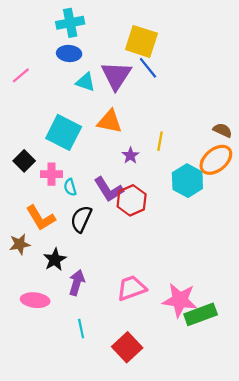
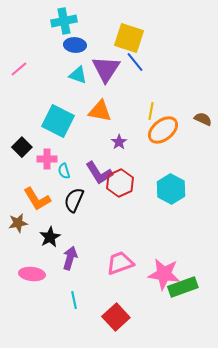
blue ellipse: (69, 53) -> (75, 45), moved
yellow line: (160, 141) -> (151, 111), moved
orange ellipse: (216, 160) -> (163, 130), moved
cyan hexagon: (187, 181) -> (171, 189), moved

